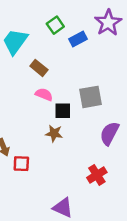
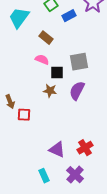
brown rectangle: (39, 68) -> (46, 38), moved
purple semicircle: (109, 133) -> (77, 91), moved
red cross: (97, 175) -> (85, 148), moved

